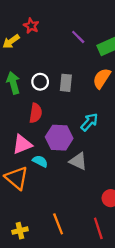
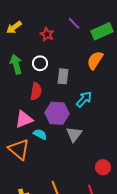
red star: (31, 26) -> (47, 34), moved
gray rectangle: (66, 83) -> (63, 76), moved
gray triangle: (78, 161) -> (74, 134), turned 42

